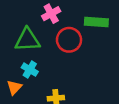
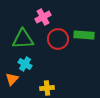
green rectangle: (96, 22) -> (84, 35), moved

